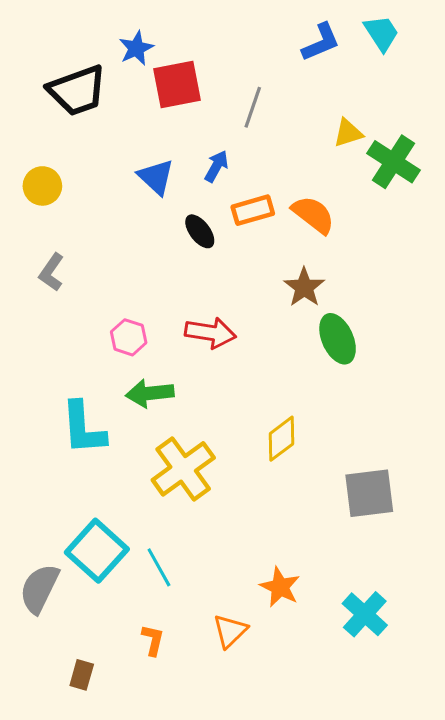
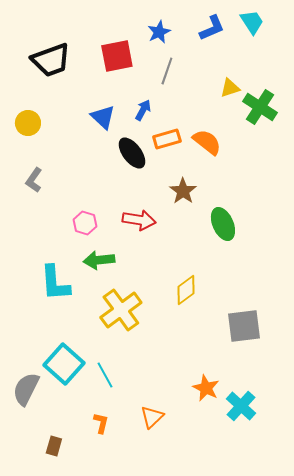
blue star: (136, 48) -> (159, 32), moved
black ellipse: (200, 231) -> (132, 153), size x1.4
brown star: (304, 287) -> (183, 191), moved
orange star: (280, 587) -> (206, 388), moved

